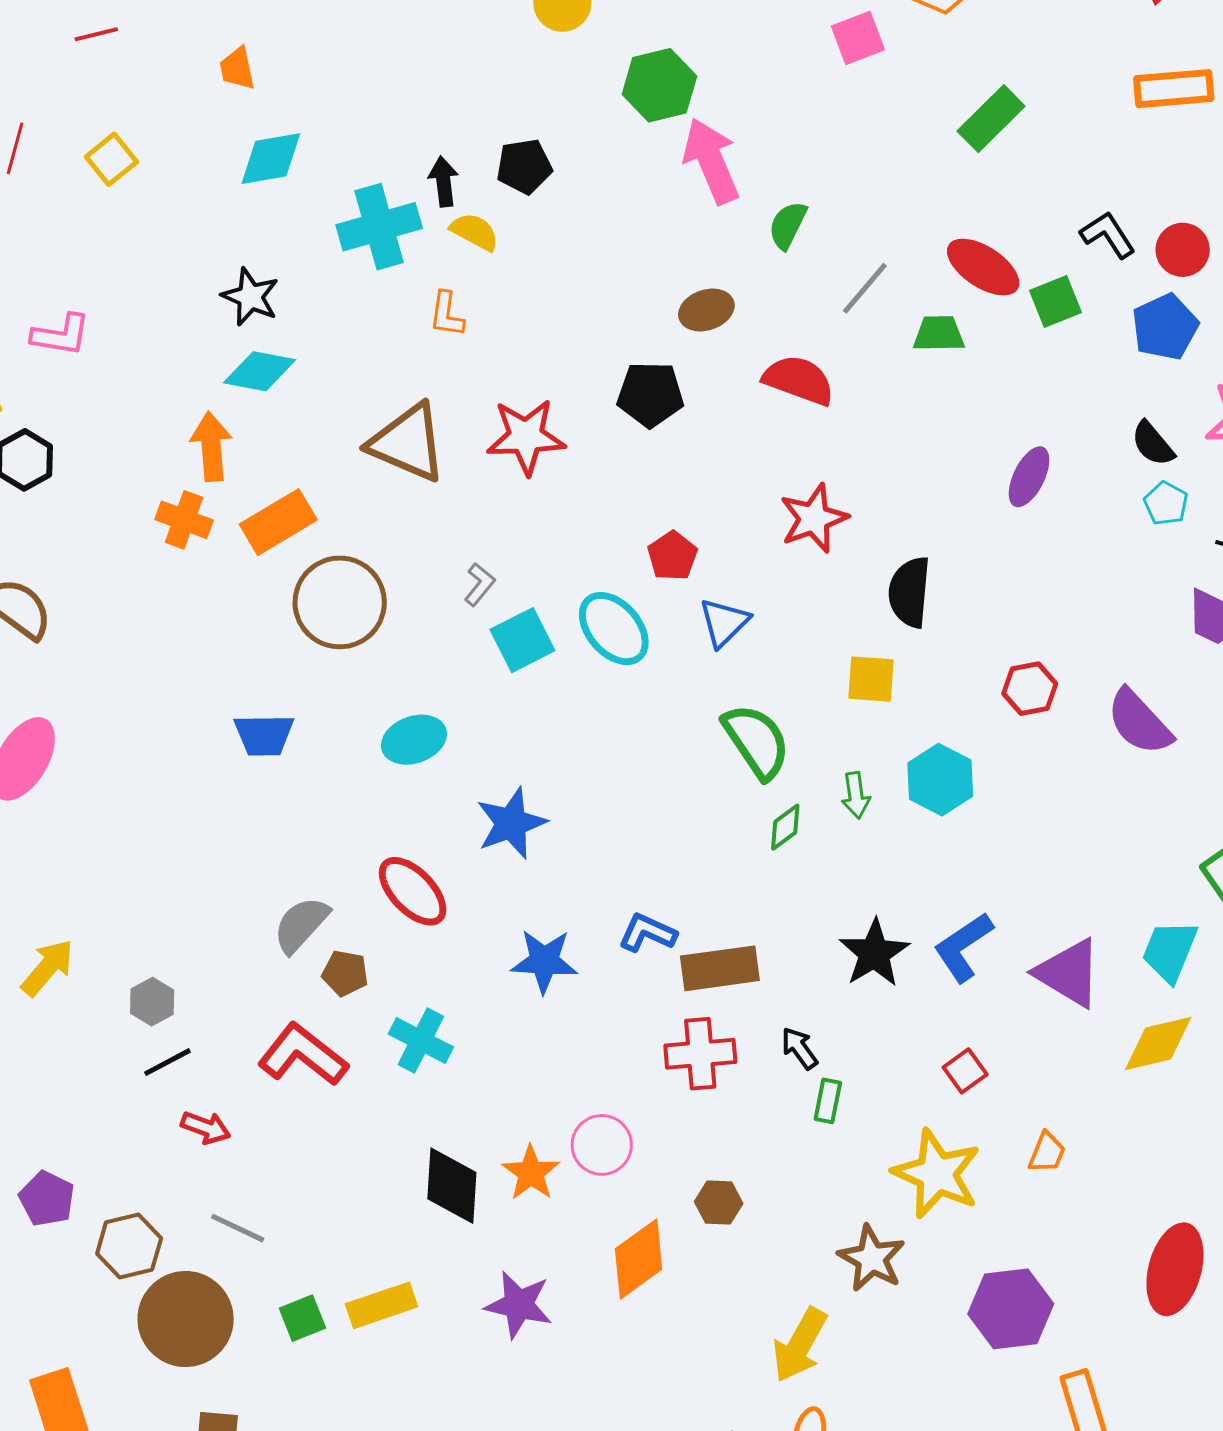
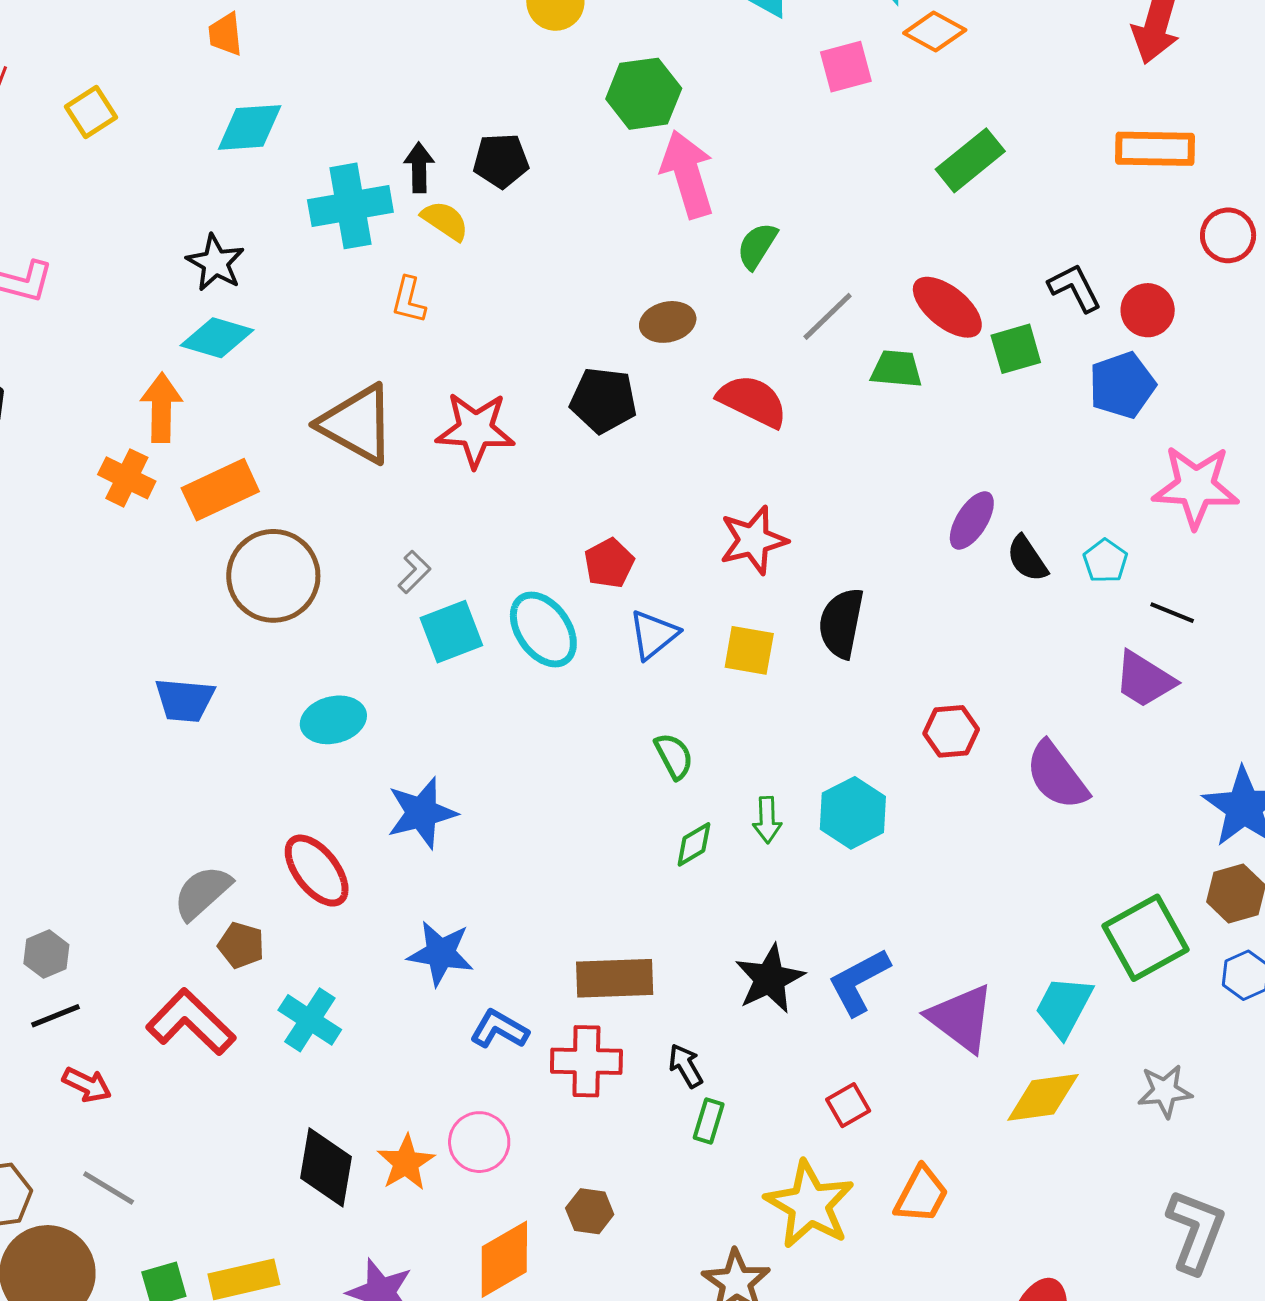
black semicircle: (1153, 444) -> (1027, 559), moved
yellow square: (871, 679) -> (749, 650), moved
green semicircle: (756, 741) -> (674, 756), size x0.6
blue L-shape: (647, 933) -> (499, 1029), moved
orange trapezoid: (1047, 1153) -> (921, 1195), size x1.4

